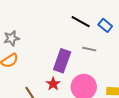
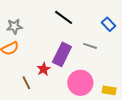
black line: (81, 22) -> (64, 17), moved
red star: (53, 84) -> (44, 69), moved

